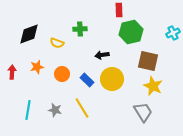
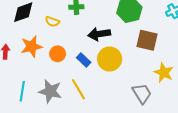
black arrow: (102, 55) -> (99, 34), size x1.5
orange star: (37, 67) -> (32, 47), size x1.5
yellow star: (153, 86) -> (164, 73), moved
gray star: (55, 110) -> (50, 91), size x1.6

